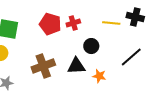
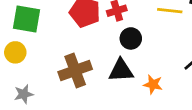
black circle: (91, 46) -> (131, 38), moved

